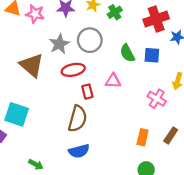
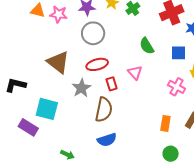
gray circle: (90, 40) -> (93, 33), moved
gray star: (59, 44) -> (81, 88), moved
blue square: (152, 55) -> (179, 53), moved
pink triangle: (113, 81) -> (135, 73), turned 49

